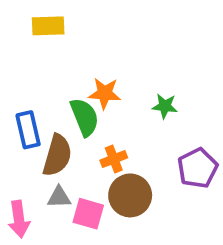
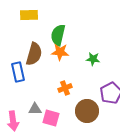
green semicircle: (85, 117) -> (58, 35), moved, turned -145
brown semicircle: (57, 155) -> (34, 54), moved
brown circle: (130, 195) -> (87, 111), moved

